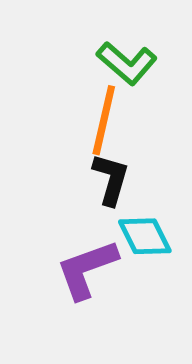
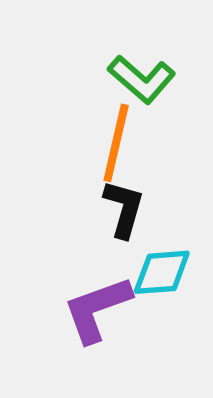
cyan diamond: (145, 236) -> (162, 272), turned -68

